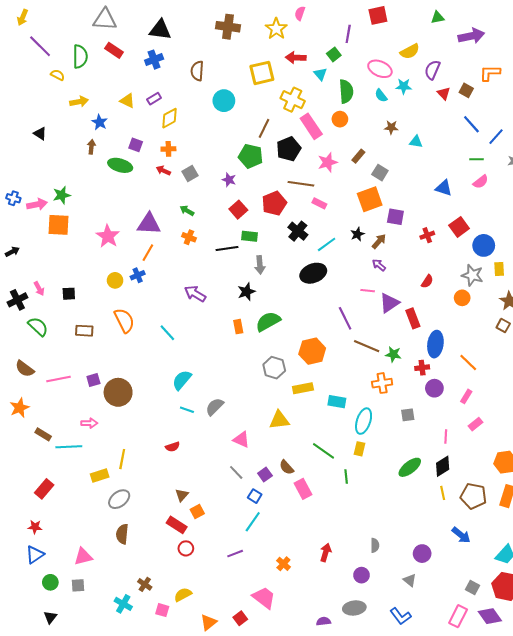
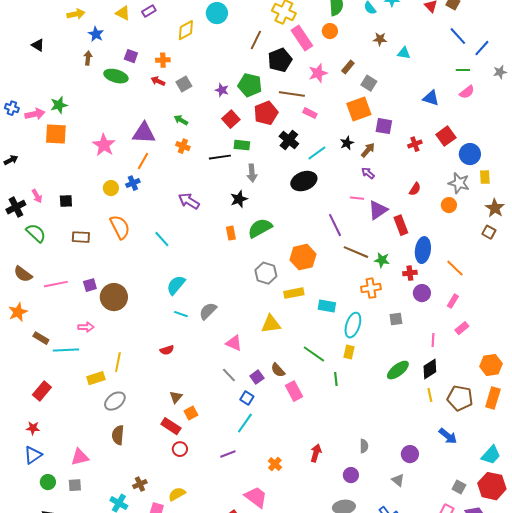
yellow diamond: (169, 118) -> (186, 30), moved
green pentagon: (251, 156) -> (250, 85), moved
brown cross: (145, 584) -> (140, 484), turned 32

